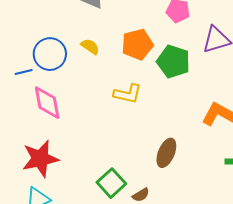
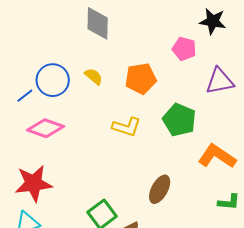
green pentagon: (173, 62) -> (179, 120), moved
blue line: (24, 72) -> (25, 96), turned -30
pink diamond: (47, 103) -> (46, 128), turned -66

